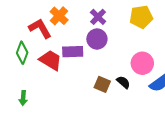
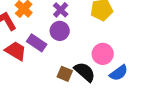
purple rectangle: (73, 52) -> (37, 43), turned 36
black semicircle: (123, 82) -> (85, 72), size x1.6

